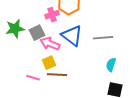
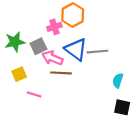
gray line: (103, 38) -> (97, 52), moved
yellow square: (49, 63) -> (19, 74), moved
brown line: (57, 75) -> (61, 73), moved

